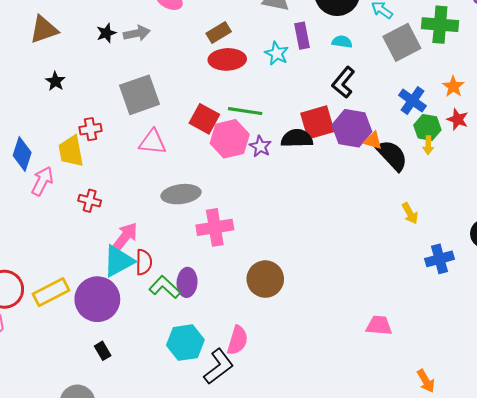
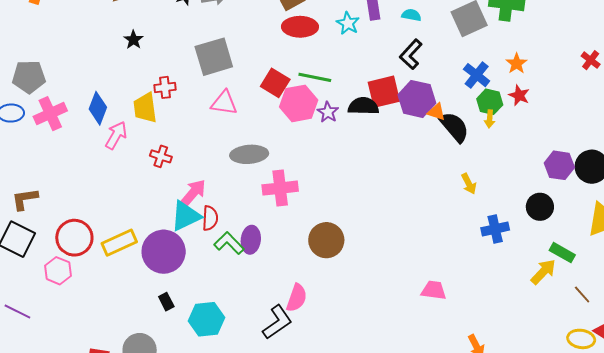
cyan hexagon: (185, 343) -> (207, 319), moved

